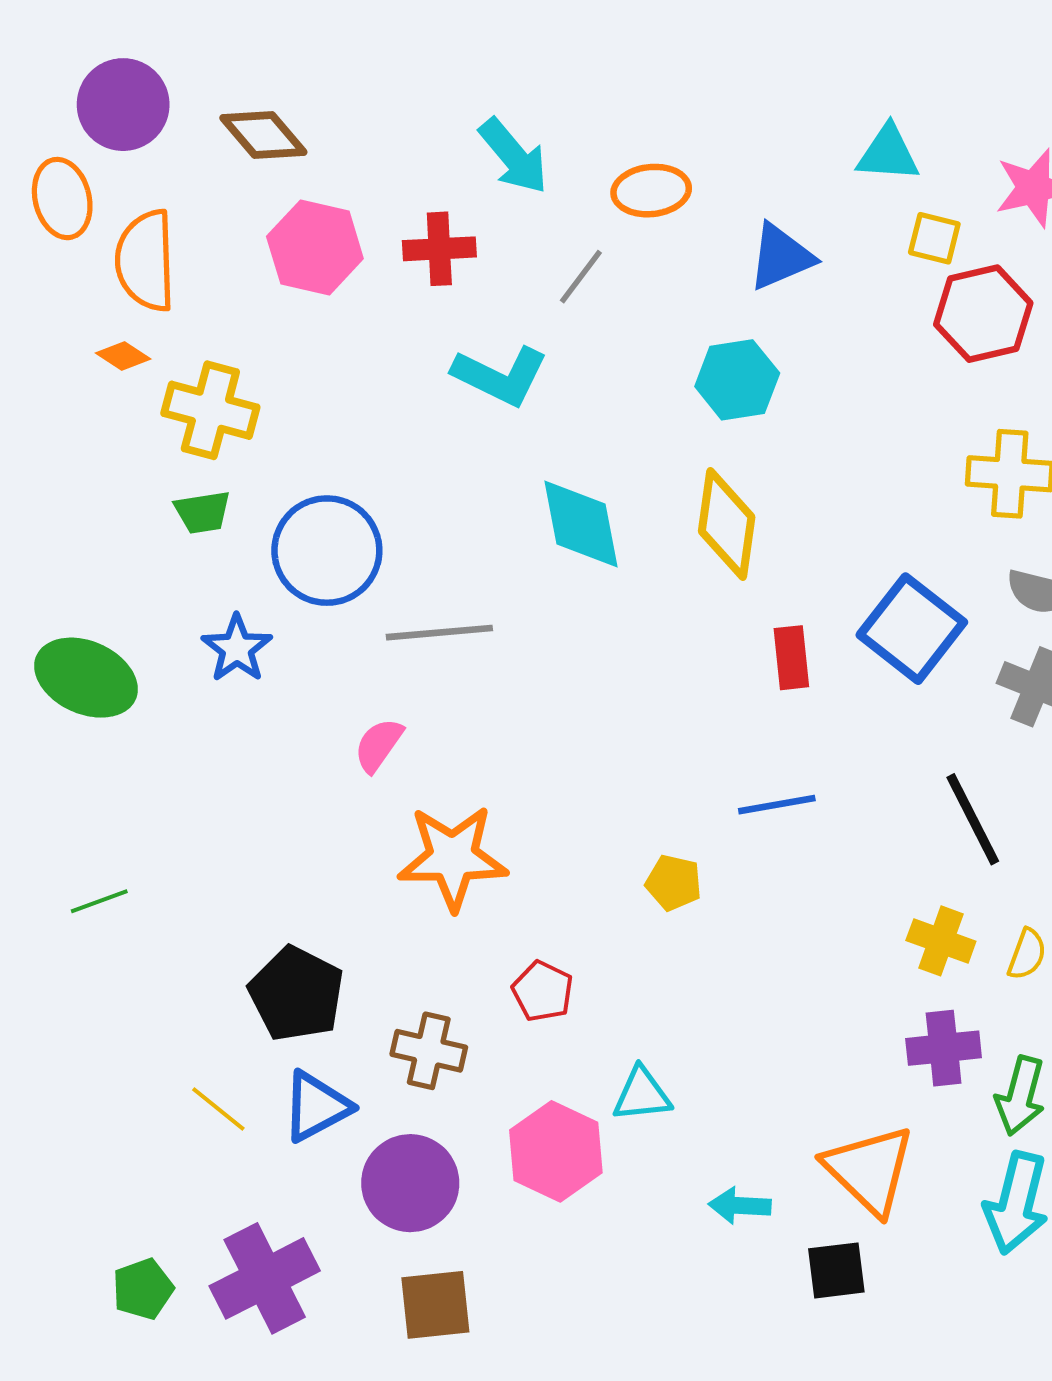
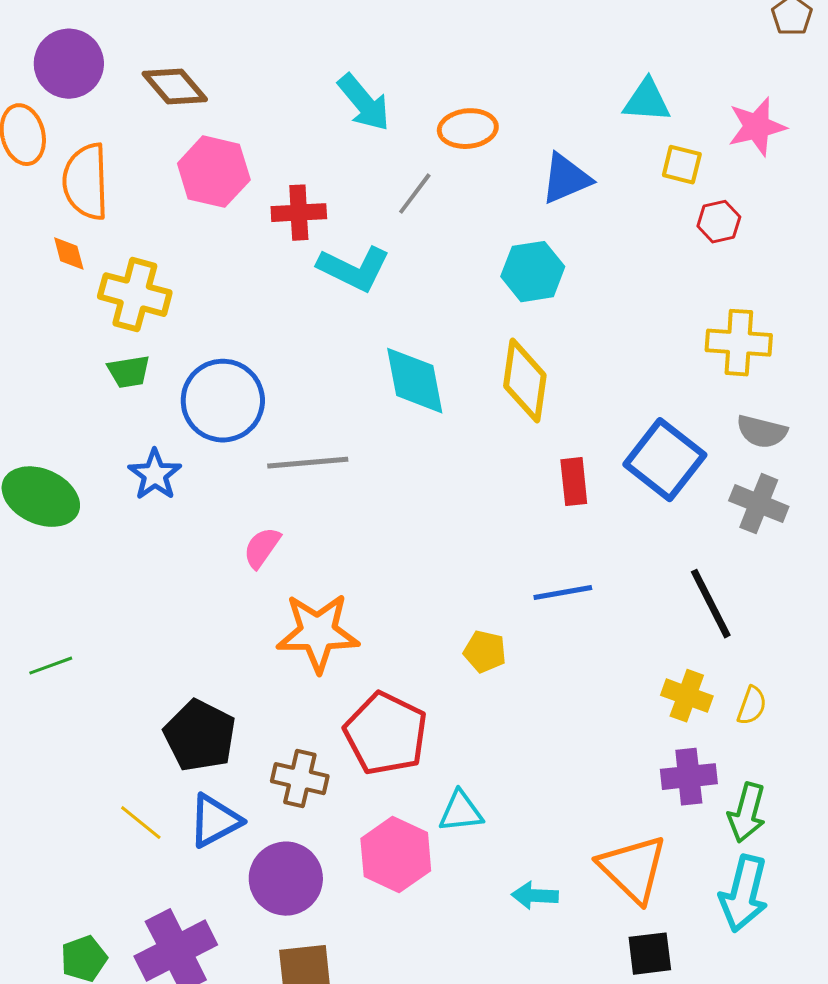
red cross: (439, 249) -> (299, 213), moved
red hexagon: (983, 314) -> (719, 222), size x0.6
orange diamond: (123, 356) -> (69, 254), turned 42
red pentagon: (543, 991) -> (386, 734), size x1.8
black square: (836, 1270) -> (650, 954), moved

